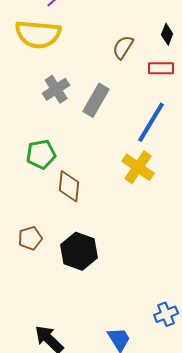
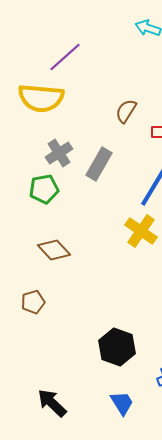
green pentagon: (41, 154) -> (44, 189), moved
brown diamond: (69, 186) -> (54, 250), moved, turned -48
black hexagon: (79, 251) -> (117, 347), moved

